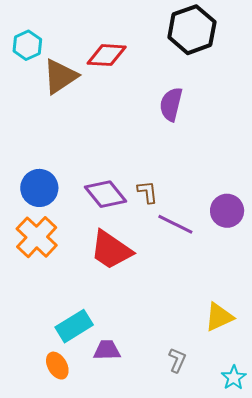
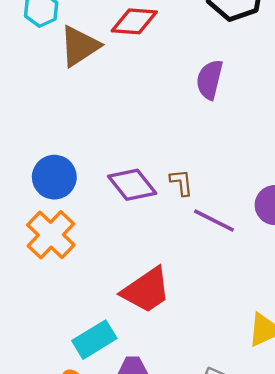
red trapezoid: (111, 250) -> (146, 290), moved, turned -69

